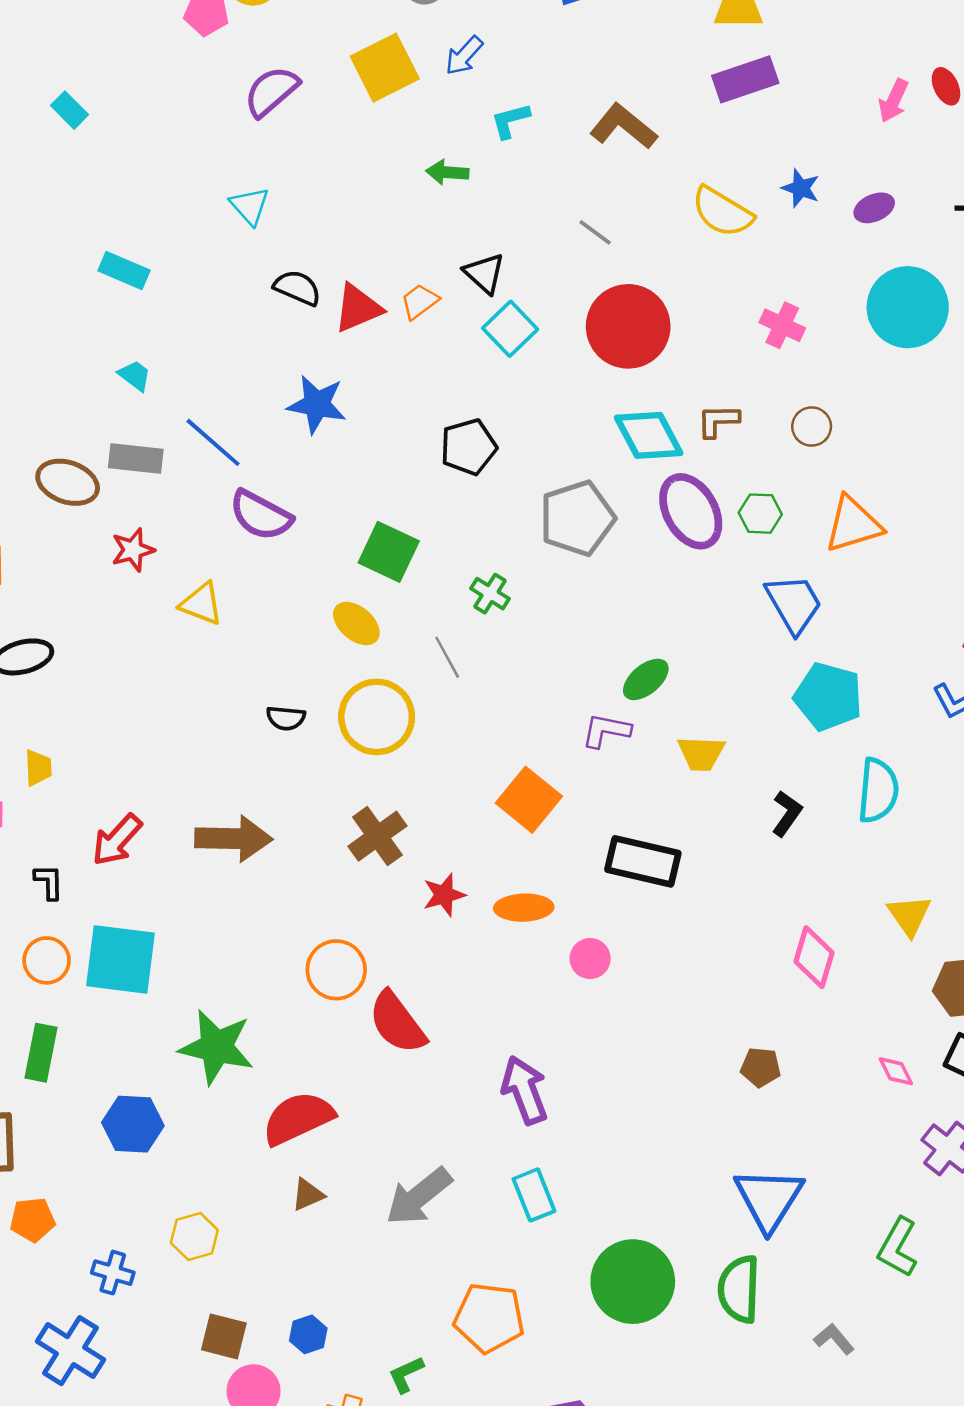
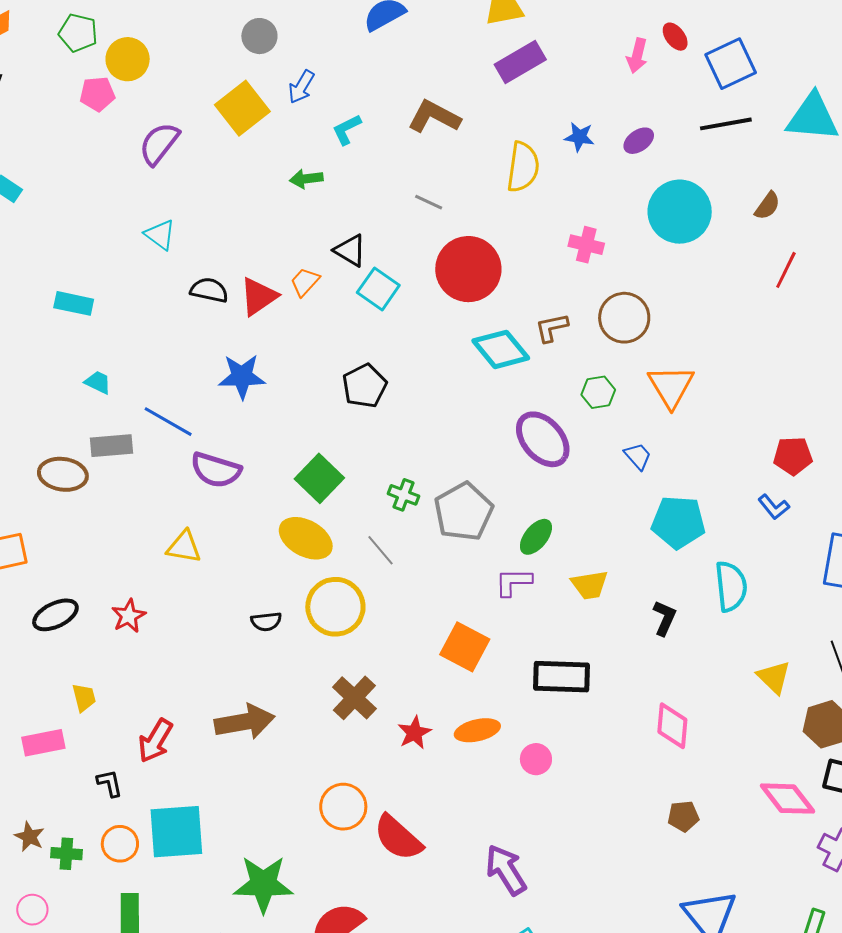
yellow semicircle: (722, 212) -> (523, 167), turned -102
brown circle: (812, 427) -> (624, 318), size x1.6
purple ellipse: (691, 511) -> (543, 439), moved
gray pentagon: (577, 518) -> (463, 512), moved
orange triangle: (853, 524) -> (671, 386), turned -33
red star: (133, 550) -> (129, 616), moved
green square: (389, 552) -> (319, 478), turned 30
blue trapezoid: (794, 604) -> (638, 456), size x0.6
yellow ellipse: (356, 623) -> (306, 538), size x1.4
pink diamond: (814, 957) -> (672, 726), moved
pink diamond: (896, 1071) -> (787, 799), size x1.8

